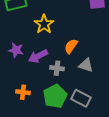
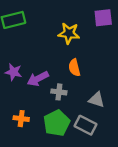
yellow star: (44, 24) -> (69, 33), moved, turned -30
orange semicircle: (71, 46) -> (74, 68), turned -49
gray triangle: (86, 65) -> (97, 100), moved

